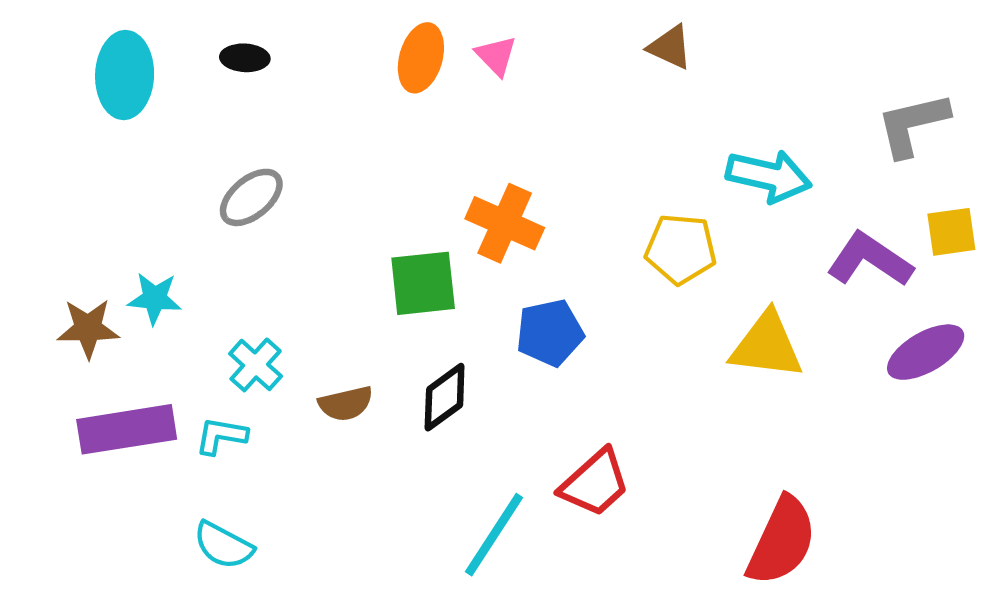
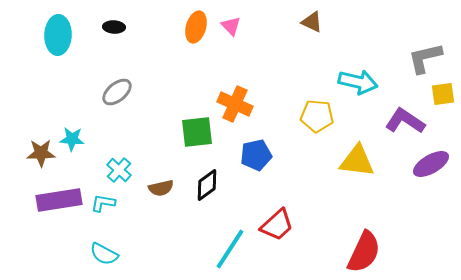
yellow square: (951, 232) -> (443, 94), moved

